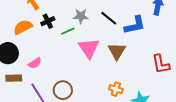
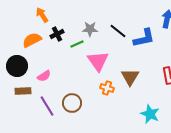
brown triangle: (117, 51) -> (130, 77), moved
orange cross: (116, 89) -> (107, 88), moved

